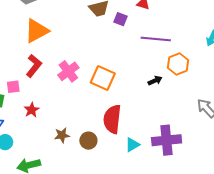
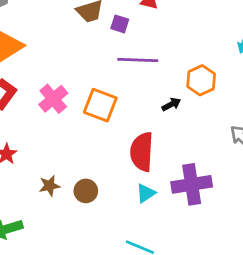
purple line: (156, 39) -> (138, 60), moved
red semicircle: (112, 119) -> (142, 152), moved

